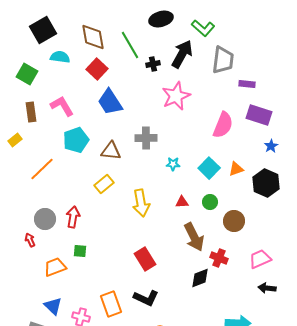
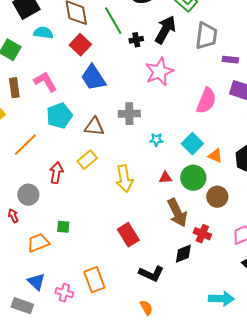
orange triangle: (236, 169) -> (215, 156), moved, turned 42
green circle: (210, 202) -> (193, 178), size x1.6
red arrow: (73, 217) -> (56, 173), moved
black L-shape: (146, 298) -> (151, 274), moved

